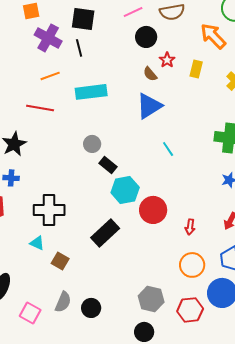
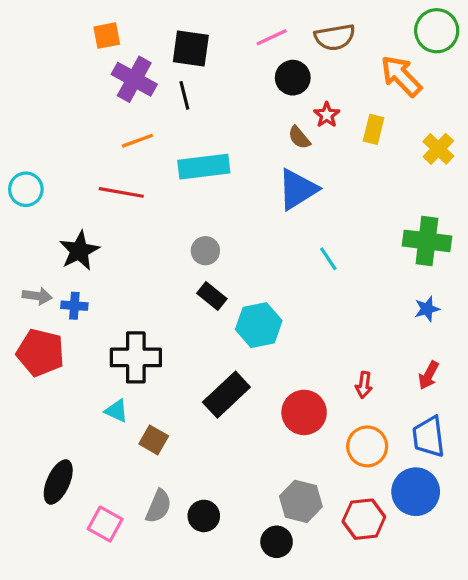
black rectangle: (108, 165) -> (212, 296), moved
red circle: (153, 210) -> (304, 412), moved
black circle: (144, 332) -> (277, 542), moved

